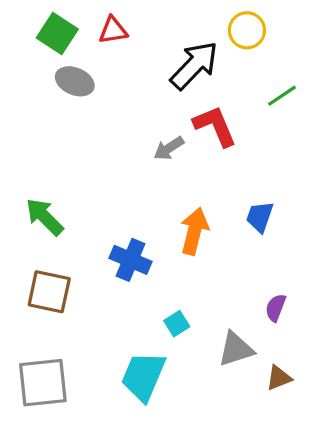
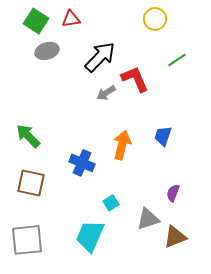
black arrow: (194, 65) -> (100, 57), moved
gray ellipse: (75, 81) -> (47, 51), turned -40
brown triangle: (279, 378) -> (175, 237), size x1.4

